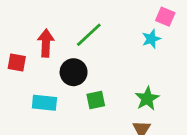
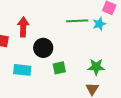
green line: (89, 35) -> (77, 21), moved, turned 40
green star: (147, 99) -> (96, 67), turned 30

